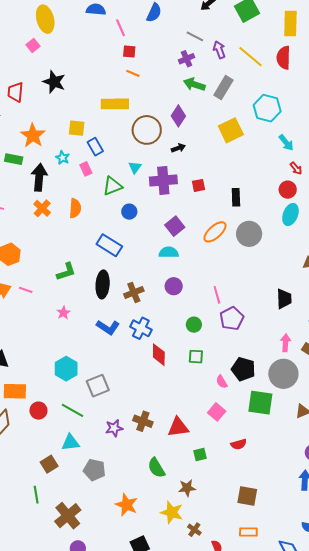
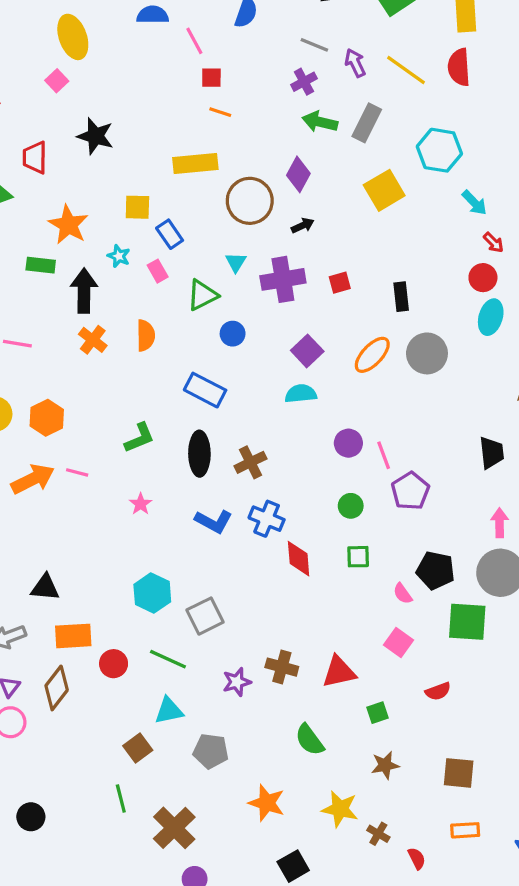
purple circle: (174, 286) -> (348, 443), moved
brown star: (187, 488) -> (385, 765), moved

